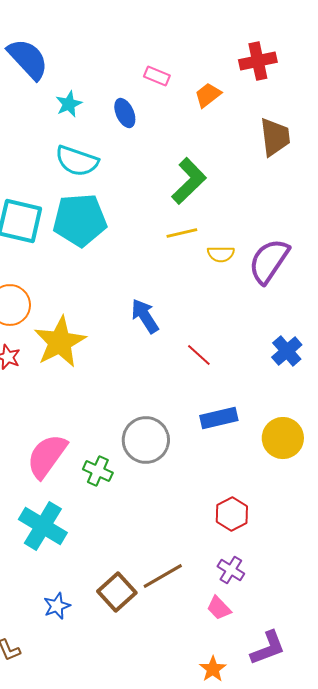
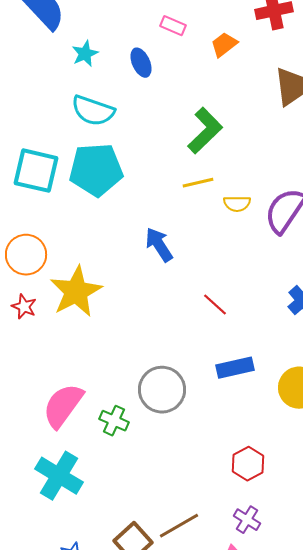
blue arrow: (145, 316) -> (159, 245), moved

